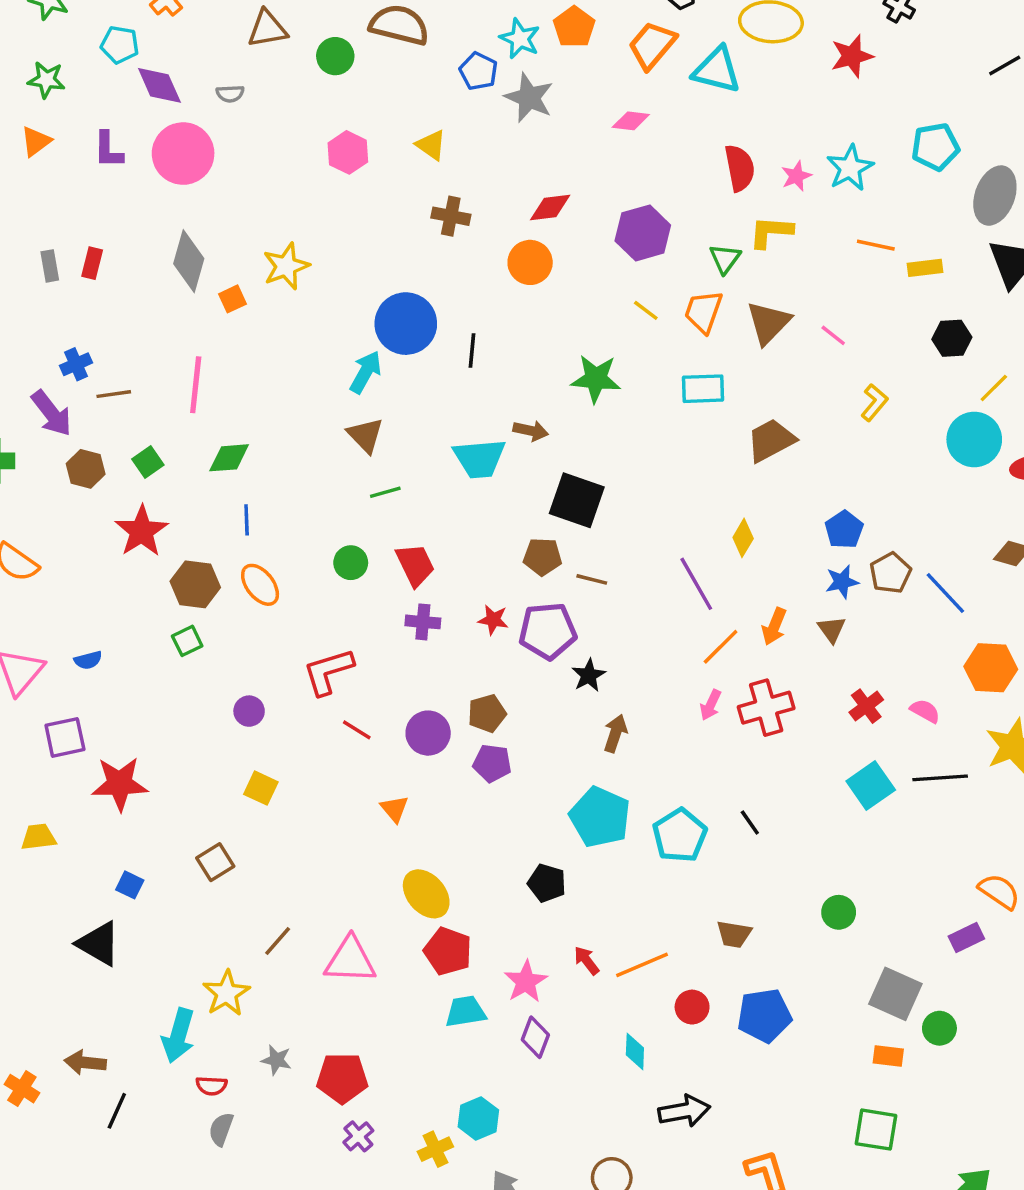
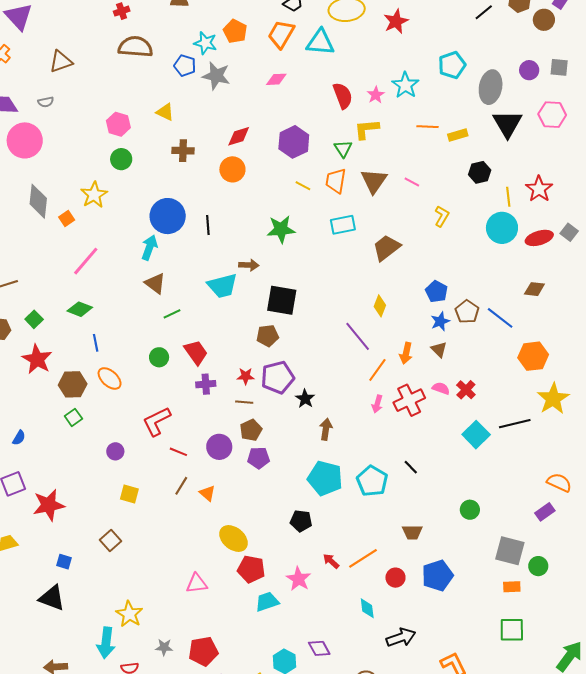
green circle: (335, 56) -> (121, 159), moved
pink line: (196, 385) -> (86, 261), moved, turned 44
yellow line: (994, 388) -> (508, 197), turned -42
green diamond: (229, 458) -> (80, 309), turned 35
brown line: (592, 579) -> (244, 402), moved
blue semicircle: (88, 660) -> (19, 438), turned -35
pink semicircle: (925, 711) -> (441, 388), moved
brown line: (278, 941) -> (181, 486), moved
pink triangle: (350, 960) -> (197, 583), size x0.7
purple diamond: (535, 1037) -> (319, 648), moved, turned -40

